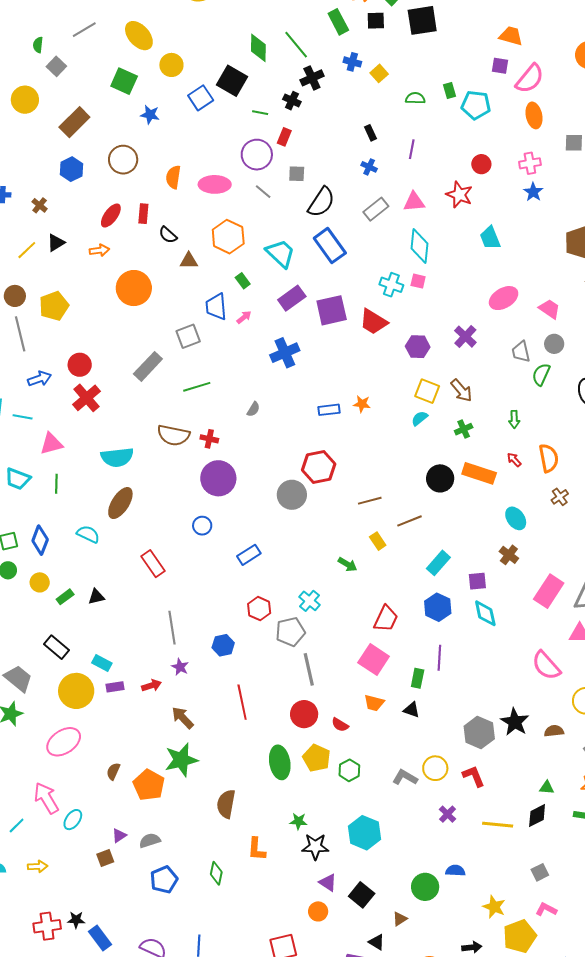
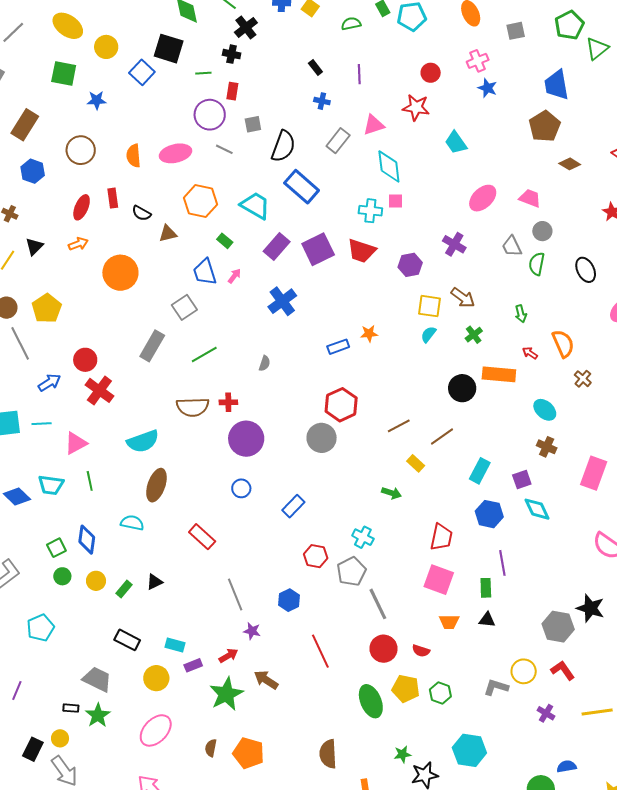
yellow circle: (76, 691) -> (156, 678), size x0.7
green star: (181, 760) -> (226, 694), moved

